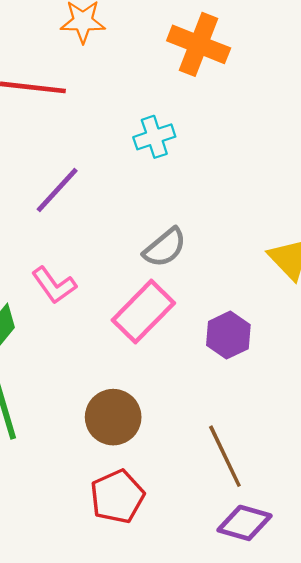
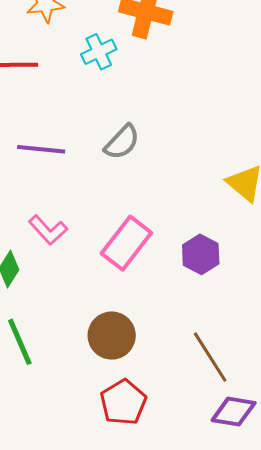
cyan cross: (154, 137) -> (99, 52), moved
purple line: (57, 190) -> (41, 149), turned 60
gray semicircle: (165, 248) -> (122, 142), moved

